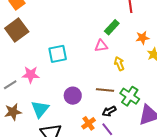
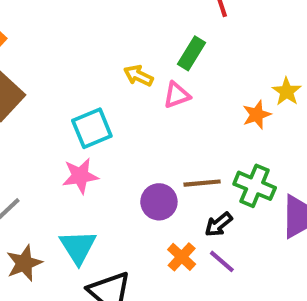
orange star: (142, 38) -> (257, 115), moved
yellow arrow: (119, 64) -> (138, 76), moved, turned -32
pink star: (31, 75) -> (80, 176), moved
purple circle: (73, 96) -> (159, 202), moved

